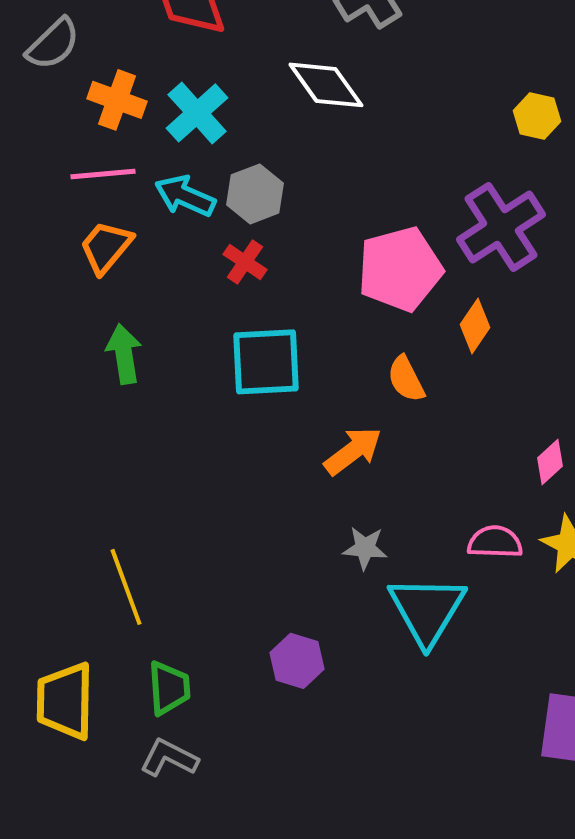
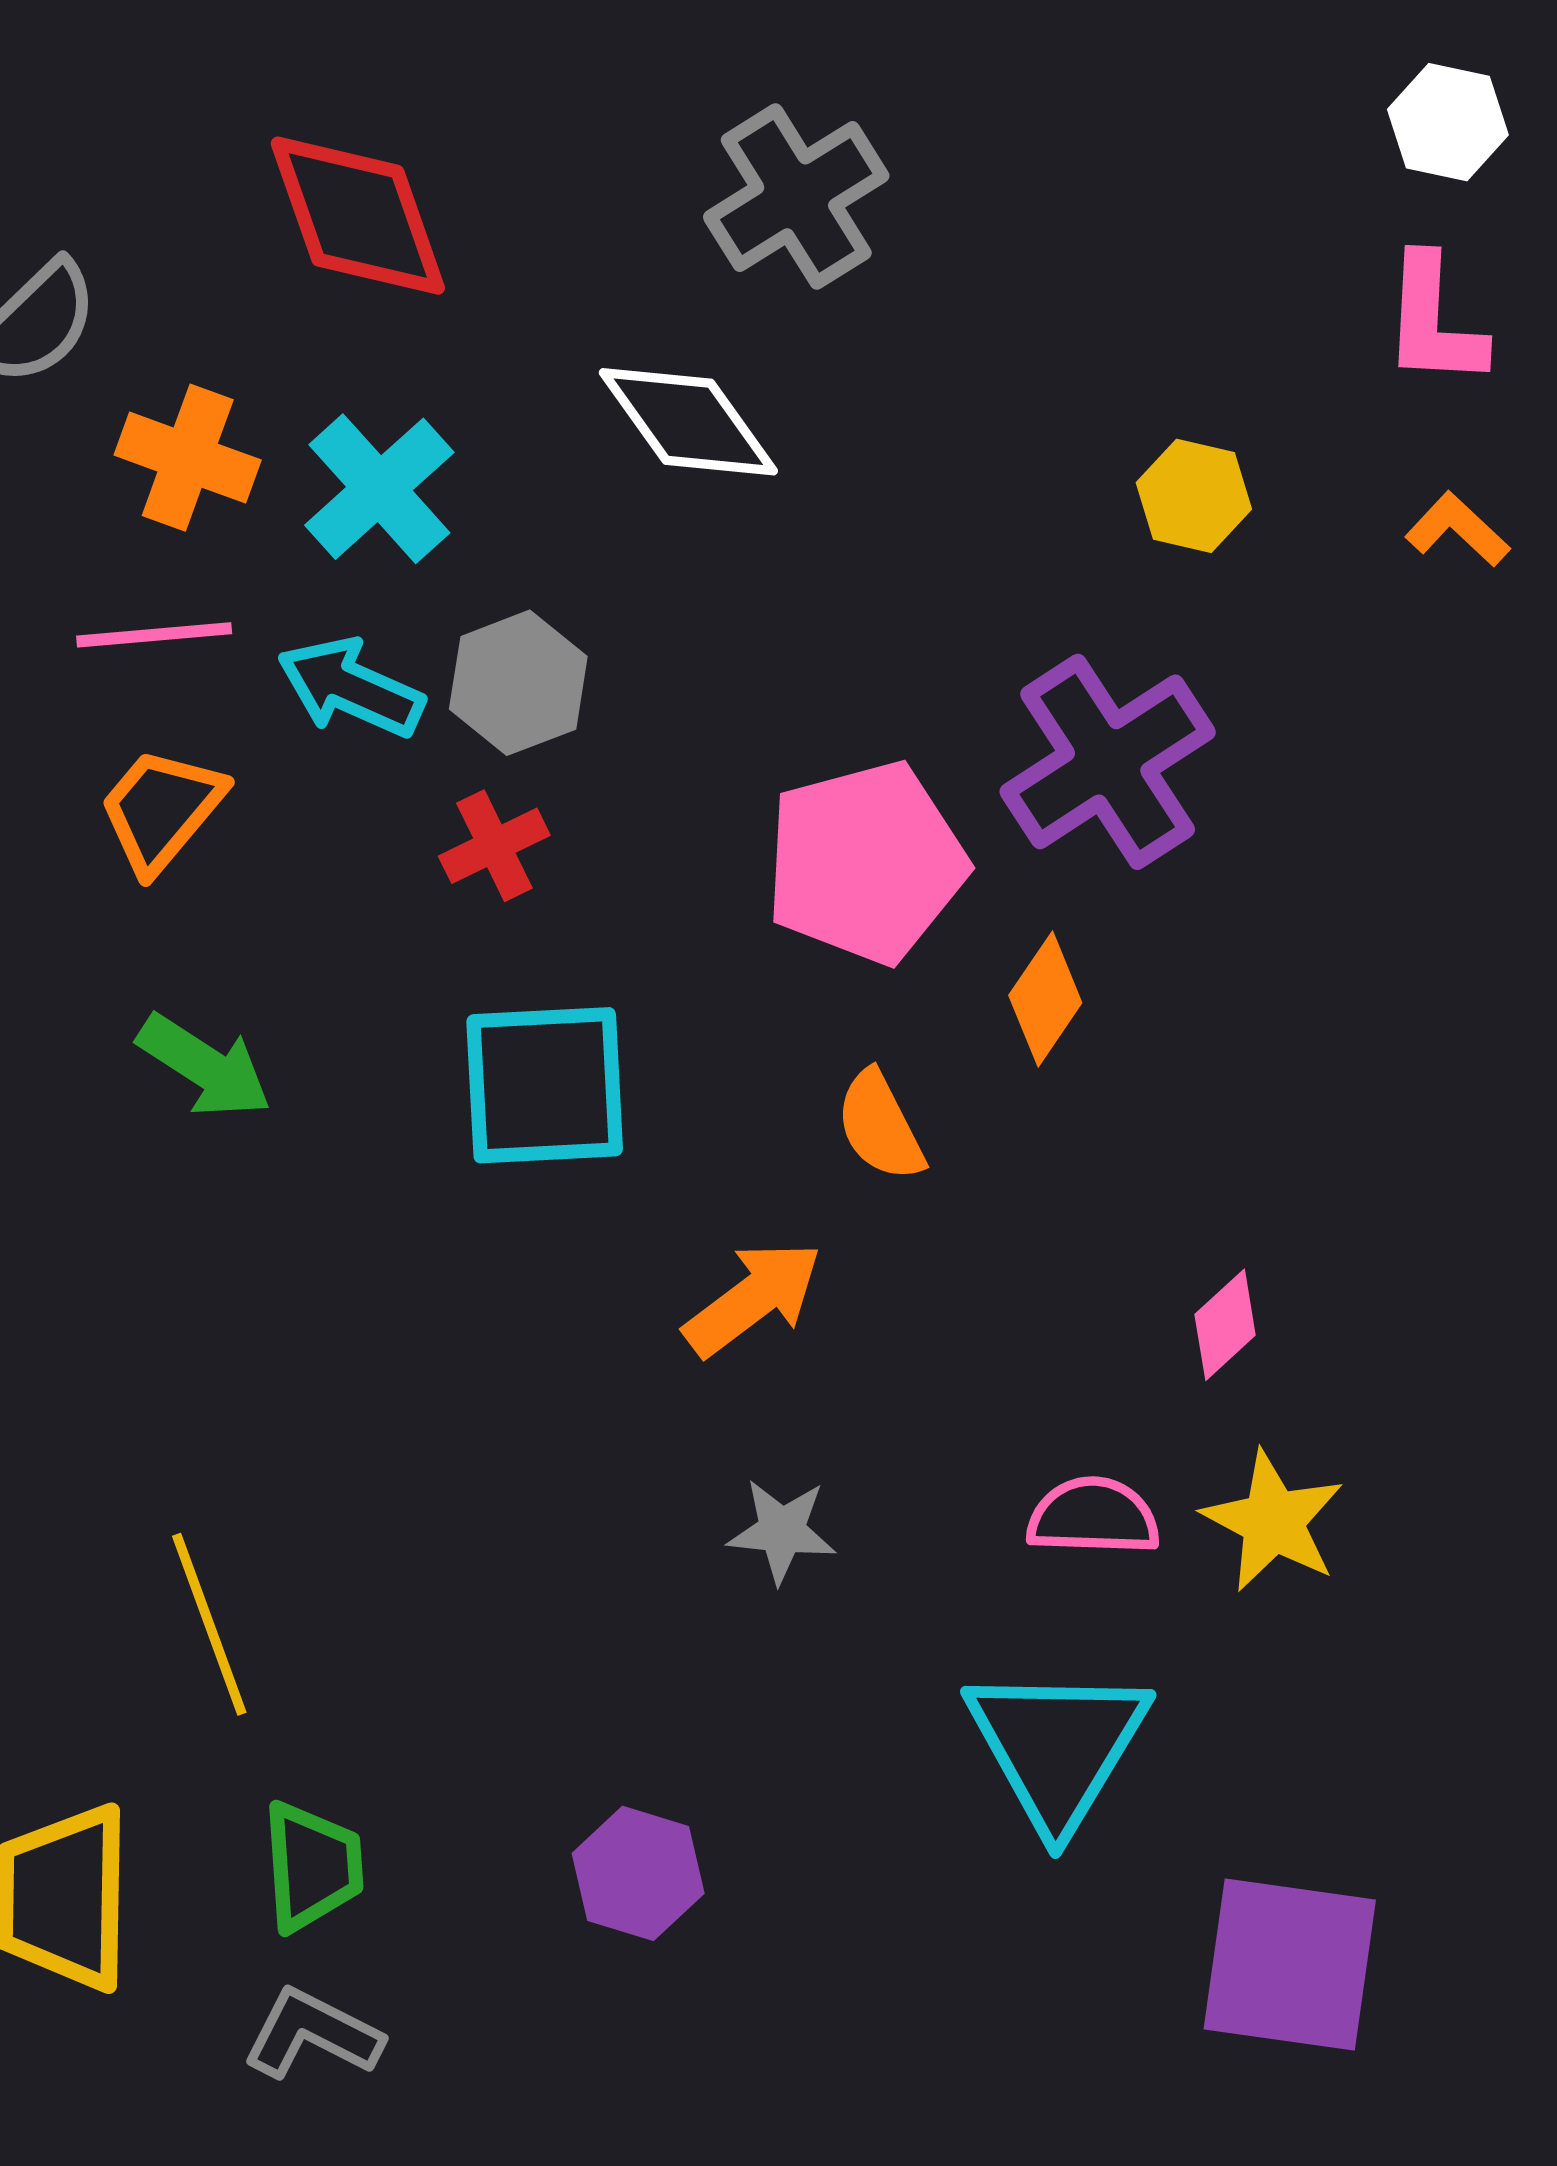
red cross: (245, 262) -> (494, 846), turned 30
green arrow: (124, 354) -> (204, 1066), turned 132
cyan triangle: (427, 610) -> (1057, 1746), moved
purple hexagon: (297, 661) -> (638, 1873), moved

